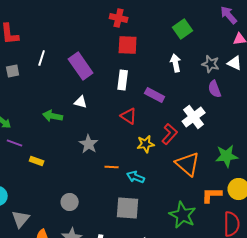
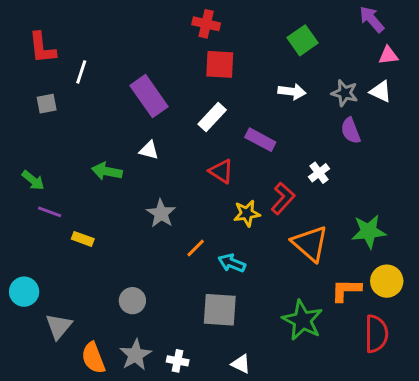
white line: (42, 58) -> (81, 72), moved
white arrow: (176, 63) -> (292, 91), turned 108
white rectangle: (123, 80) -> (212, 117), turned 36
white cross: (194, 117) -> (319, 173), size x0.6
orange line: (112, 167) -> (196, 248), turned -48

